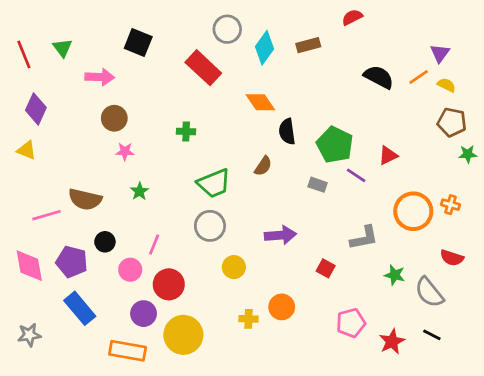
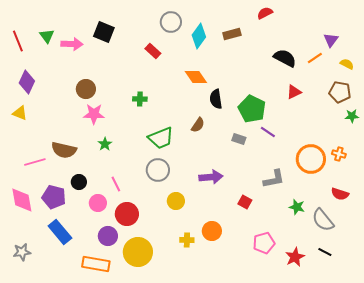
red rectangle: (203, 68) -> (153, 51), size x0.6
pink arrow: (100, 77) -> (72, 44), moved
yellow semicircle: (447, 85) -> (347, 64), moved
pink star: (125, 151) -> (94, 114), size x1.5
red triangle: (388, 155) -> (294, 92), moved
pink line: (154, 244) -> (116, 184), turned -49

